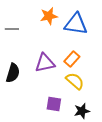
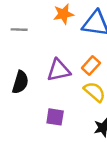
purple square: (54, 104) -> (55, 117), moved

